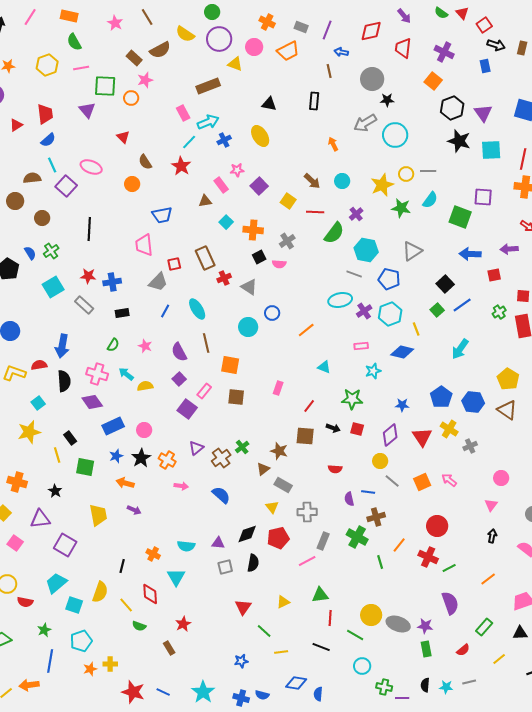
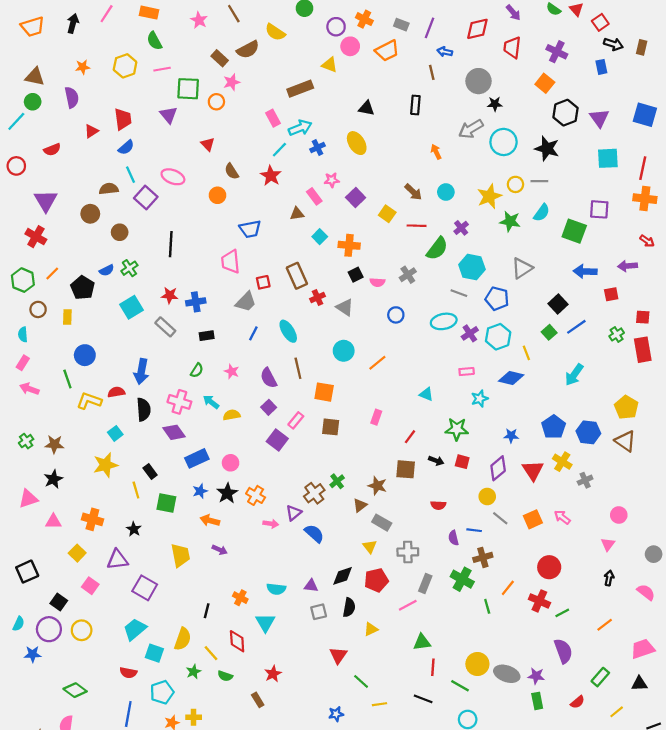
purple circle: (219, 39) -> (336, 27), moved, size x0.7
black star: (459, 141) -> (547, 149), moved
gray cross: (287, 241) -> (408, 275), moved
blue semicircle: (30, 253) -> (107, 270), turned 96
blue circle: (272, 313) -> (396, 315), moved
orange line: (306, 330) -> (377, 363), moved
purple triangle: (196, 448) -> (294, 513), moved
red semicircle: (25, 602) -> (128, 673), moved
yellow triangle: (283, 602) -> (371, 629), moved
green star: (44, 630) -> (194, 672), moved

